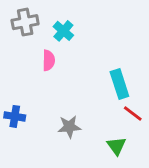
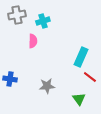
cyan cross: (63, 31) -> (43, 21), turned 32
cyan rectangle: (119, 84) -> (81, 57), turned 42

